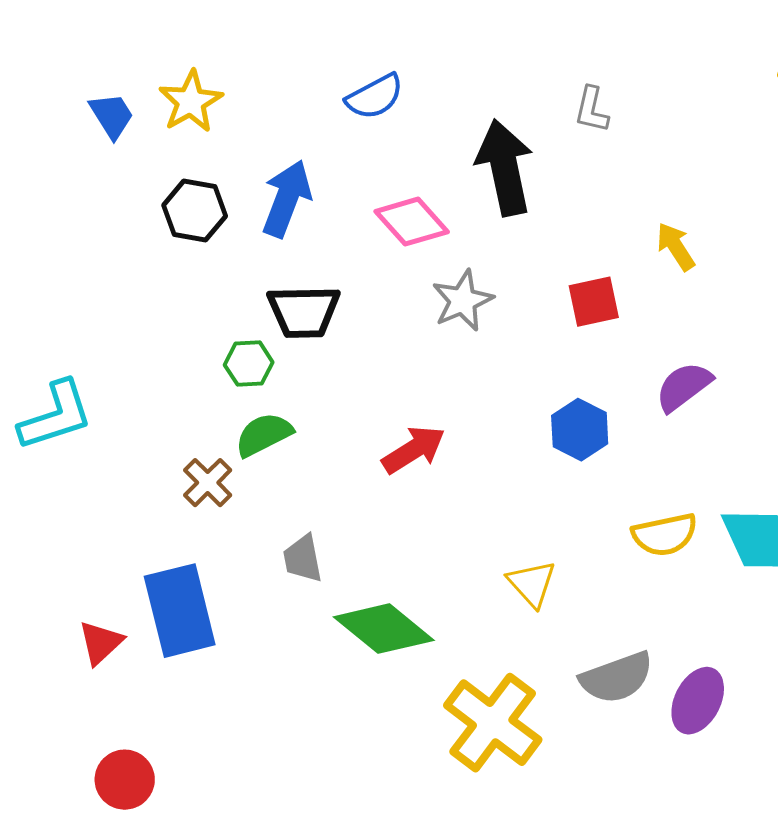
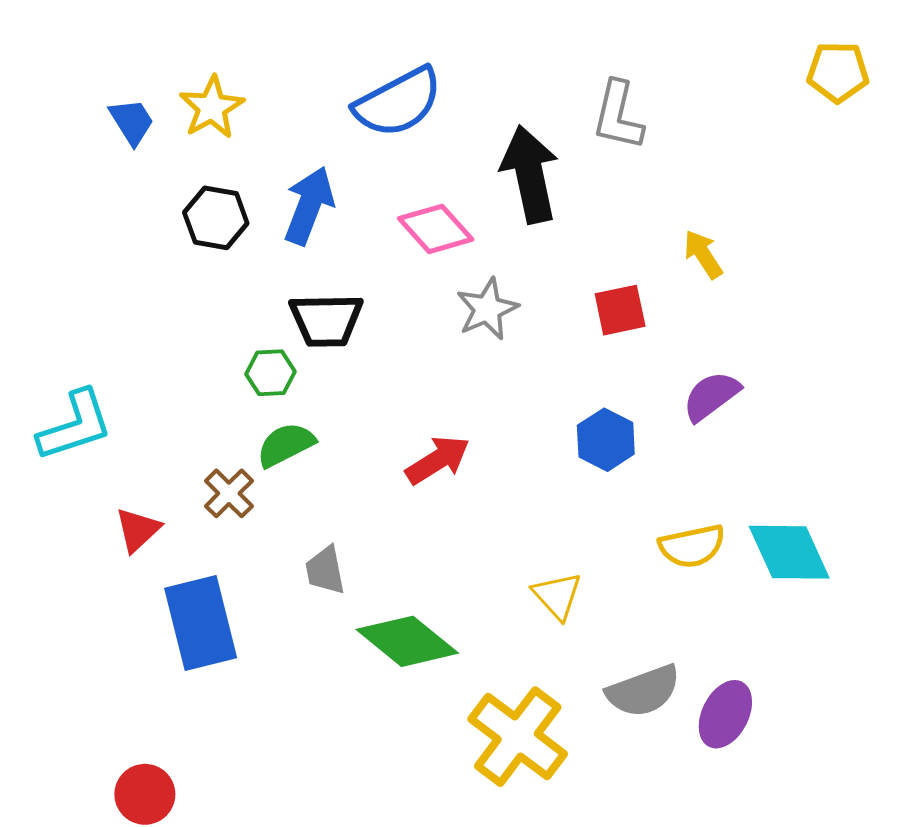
blue semicircle: (375, 97) -> (398, 102), size x1.5
gray L-shape: (592, 110) -> (618, 115), size x1.5
red triangle: (101, 643) -> (138, 530), moved

